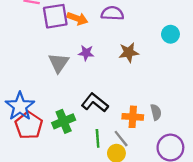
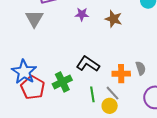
brown star: (129, 52) -> (114, 19), turned 30
purple star: (86, 53) -> (82, 14), moved
gray triangle: (59, 63) -> (34, 19), moved

